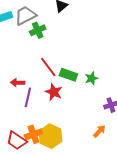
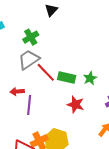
gray trapezoid: (25, 15) -> (29, 60), moved
red star: (54, 92) -> (76, 105), moved

